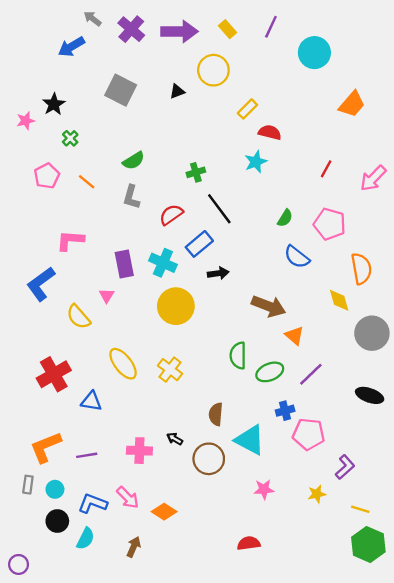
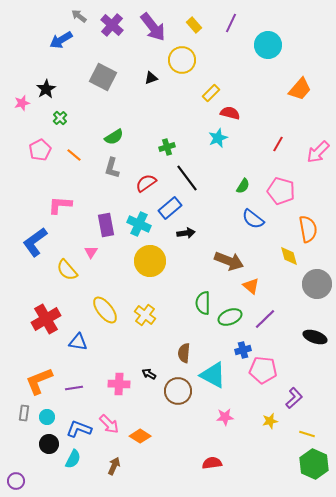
purple arrow: (179, 31) -> (153, 27), turned 52

